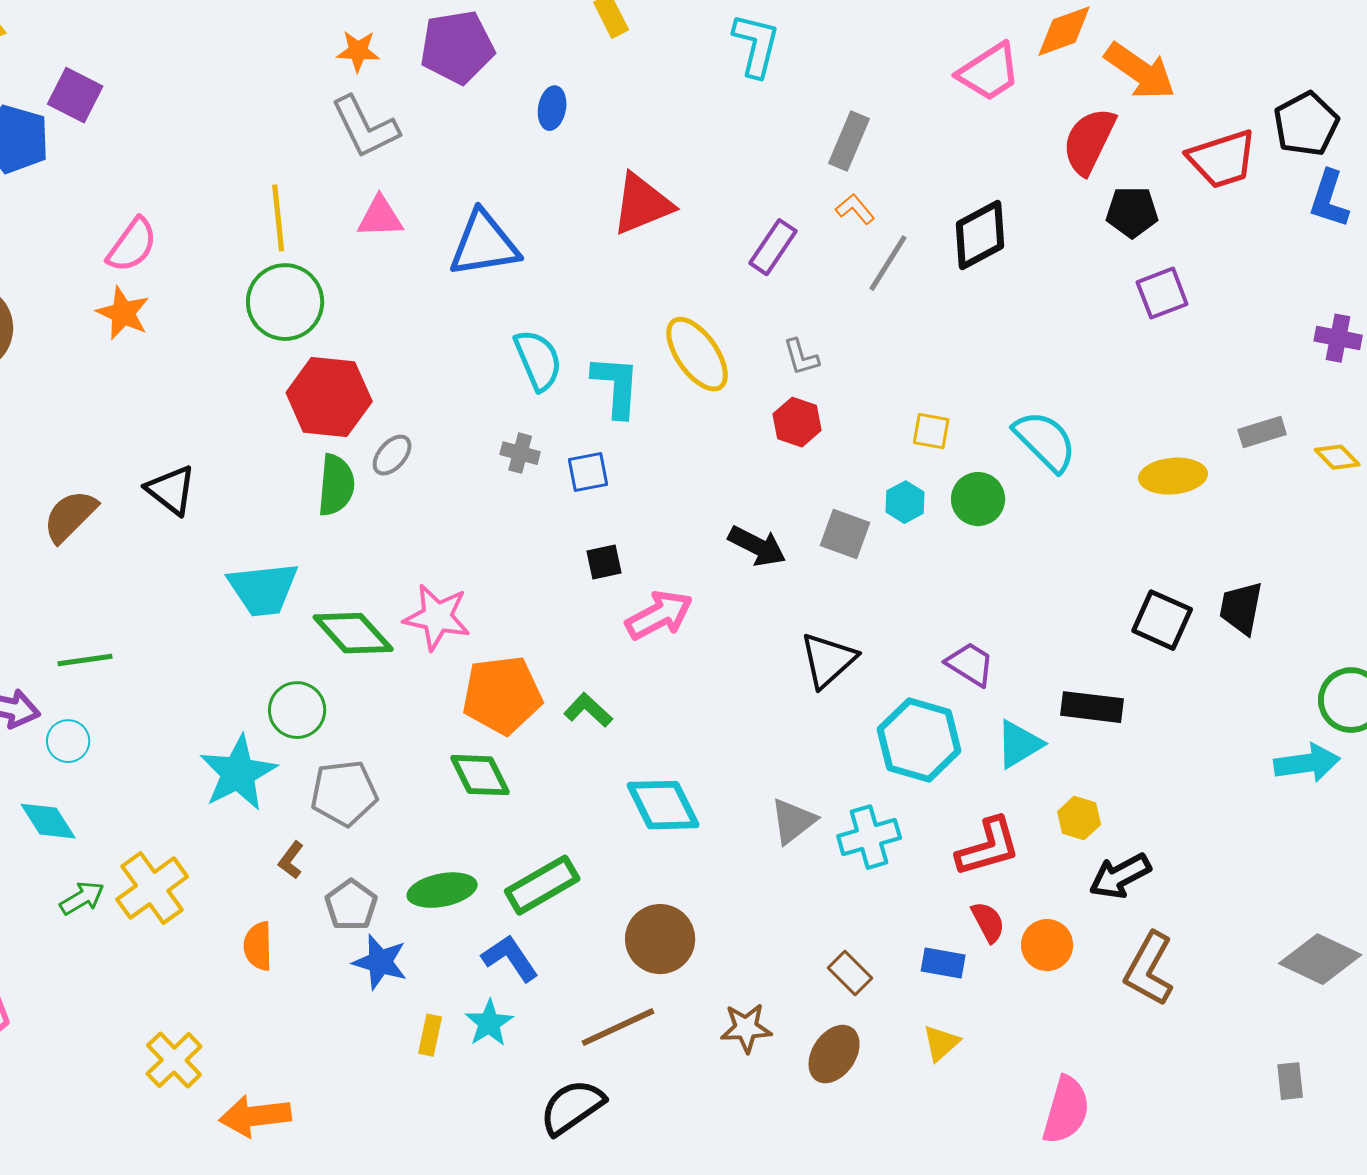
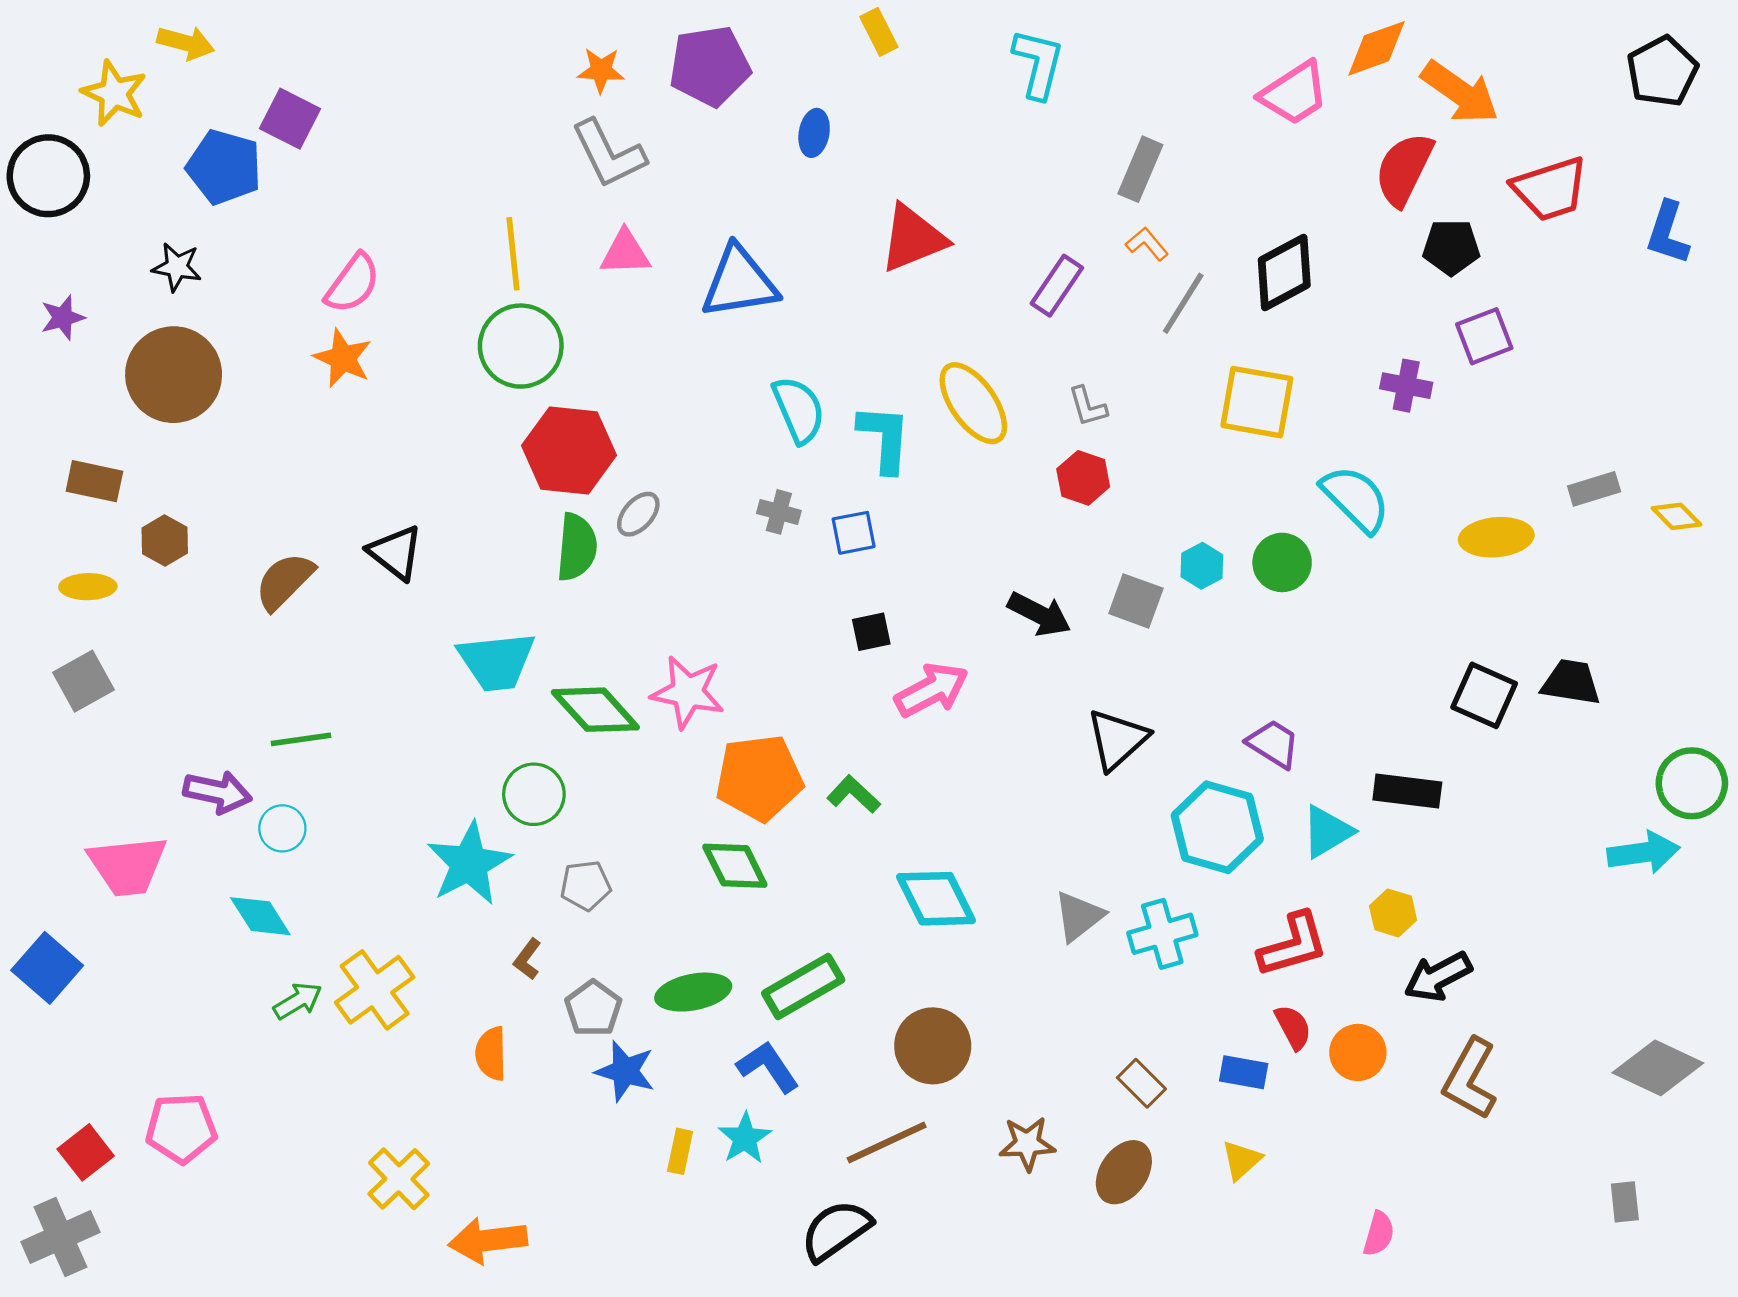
black pentagon: (1306, 124) -> (1662, 71), moved
purple cross: (1338, 338) -> (1406, 386), moved
yellow square: (931, 431) -> (1257, 402), moved, size x1.8
black trapezoid: (1241, 608) -> (1571, 682), turned 88
gray pentagon: (344, 793) -> (586, 885), size x0.7
pink semicircle: (1066, 1110) -> (1379, 1234), size x0.6

